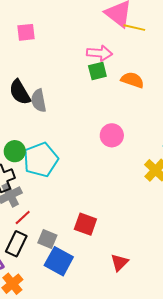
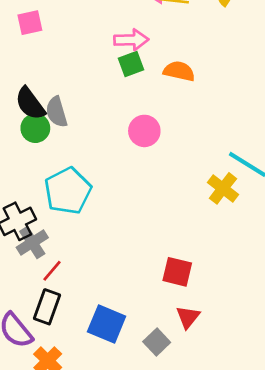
pink circle: (112, 135) -> (144, 131), moved
green circle: (15, 151) -> (35, 128), moved
red square: (85, 224) -> (177, 272), moved
gray square: (47, 239) -> (157, 342), moved, turned 30

